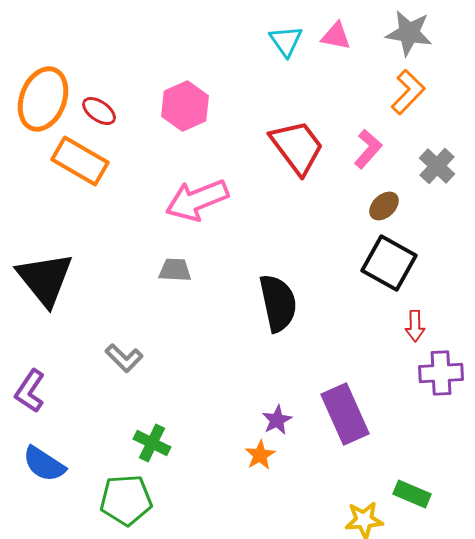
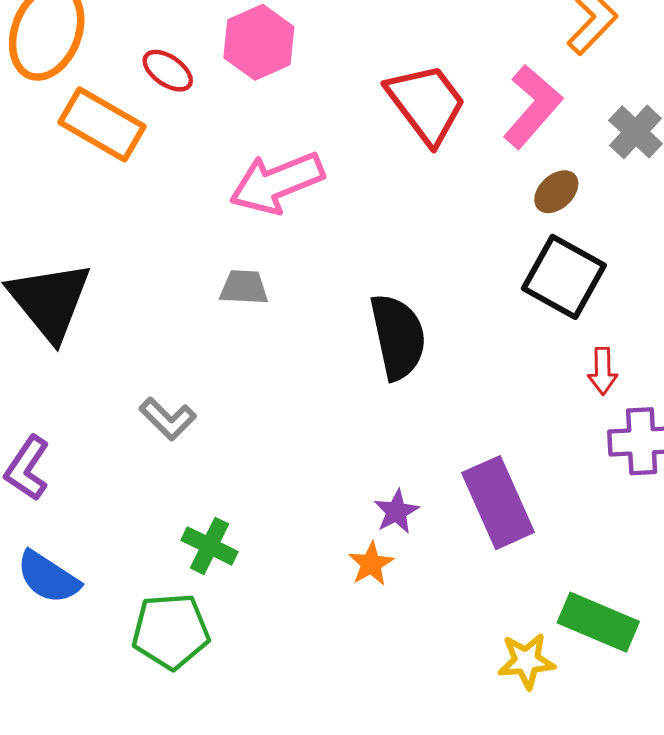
red ellipse: (99, 111) -> (168, 71), moved
pink L-shape: (368, 149) -> (532, 106), size x1.4
green rectangle: (412, 494) -> (598, 622), size x1.4

